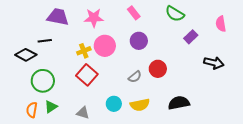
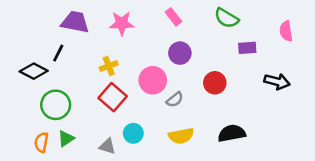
purple rectangle: (191, 37) -> (247, 48), turned 40
black line: (45, 41) -> (58, 53), turned -56
pink circle: (105, 46) -> (153, 80), moved
red circle: (158, 69) -> (215, 83), moved
cyan circle: (114, 104) -> (133, 133), moved

